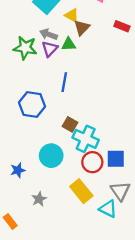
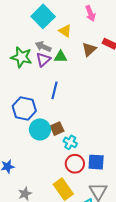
brown triangle: (82, 28) -> (89, 49), moved
brown square: (70, 124) -> (57, 129), turned 32
cyan cross: (86, 139) -> (70, 142), size x0.6
cyan circle: (51, 156) -> (40, 129), moved

